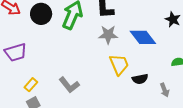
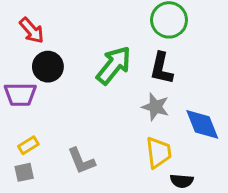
black circle: (41, 14) -> (48, 67), moved

